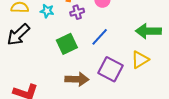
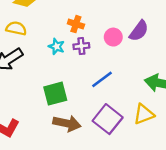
cyan star: (47, 11) -> (57, 46), moved
green square: (67, 44) -> (55, 94), moved

